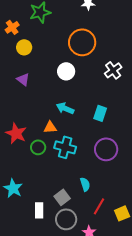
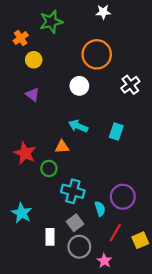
cyan cross: (65, 147) -> (73, 191), moved
purple circle: (106, 149) -> (123, 197), moved

